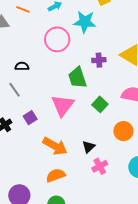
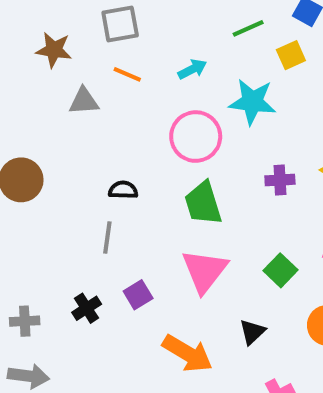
green trapezoid: (77, 78) -> (203, 203), moved
gray line: (15, 90) -> (107, 237), turned 42
black triangle: (89, 147) -> (252, 332), moved

